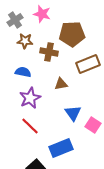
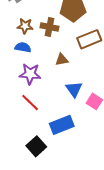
brown star: (25, 41) -> (25, 26), moved
purple star: (30, 98) -> (30, 74), turned 30

